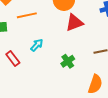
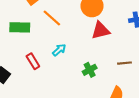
orange line: (27, 15) -> (52, 18), turned 48

